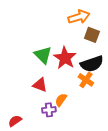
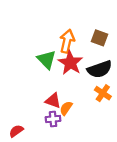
orange arrow: (79, 17) -> (67, 41), moved, turned -60
orange cross: (86, 80) -> (103, 93), moved
red triangle: (40, 85) -> (53, 101), moved

